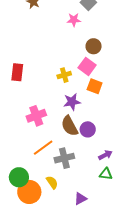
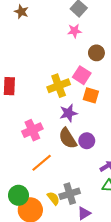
pink star: (74, 20) -> (74, 31), moved
brown circle: (94, 46) -> (96, 53), moved
yellow cross: (64, 75) -> (59, 86), size x1.5
gray cross: (64, 158) -> (70, 194), moved

